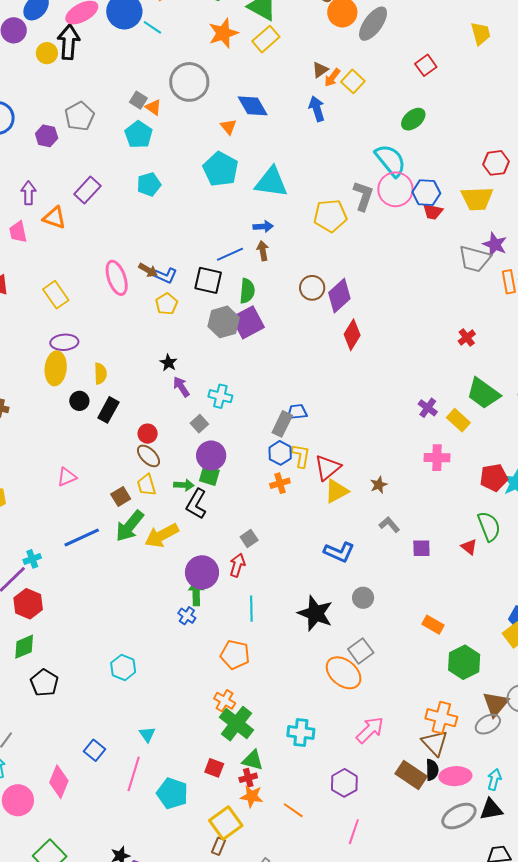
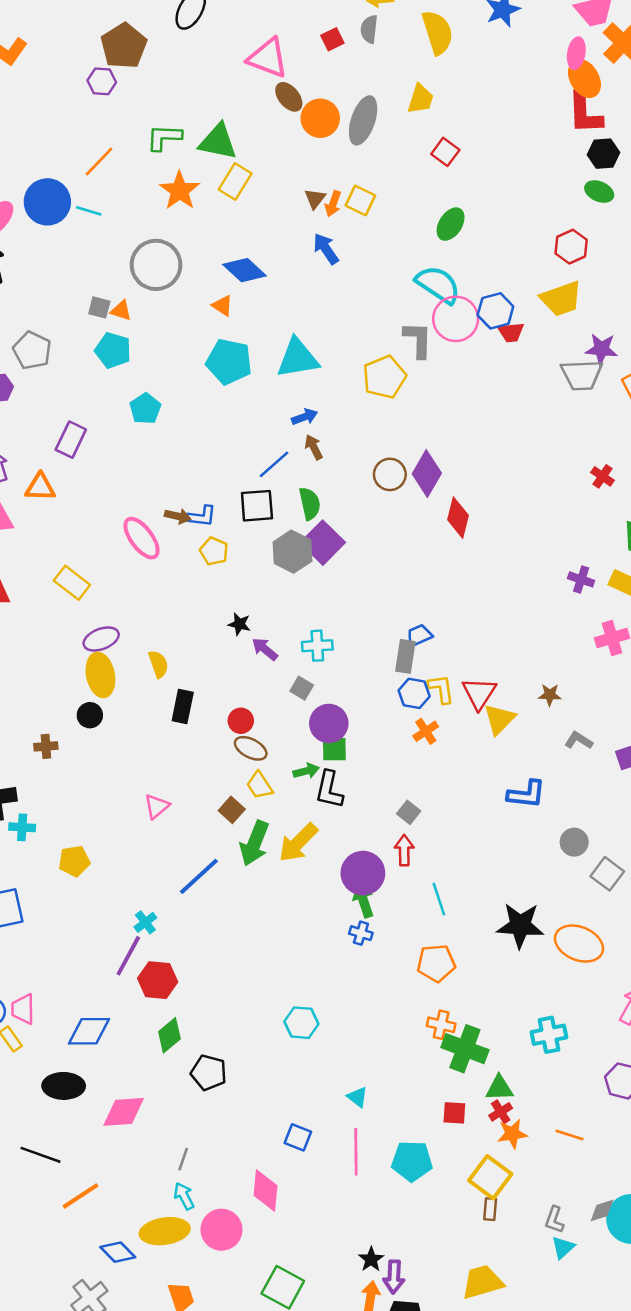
yellow trapezoid: (481, 34) -> (421, 99), moved, turned 50
black circle: (79, 401) -> (90, 715), moved
brown star: (379, 485) -> (550, 695), turned -30
black star: (315, 613) -> (520, 925), moved
gray square: (361, 651) -> (607, 874), moved

